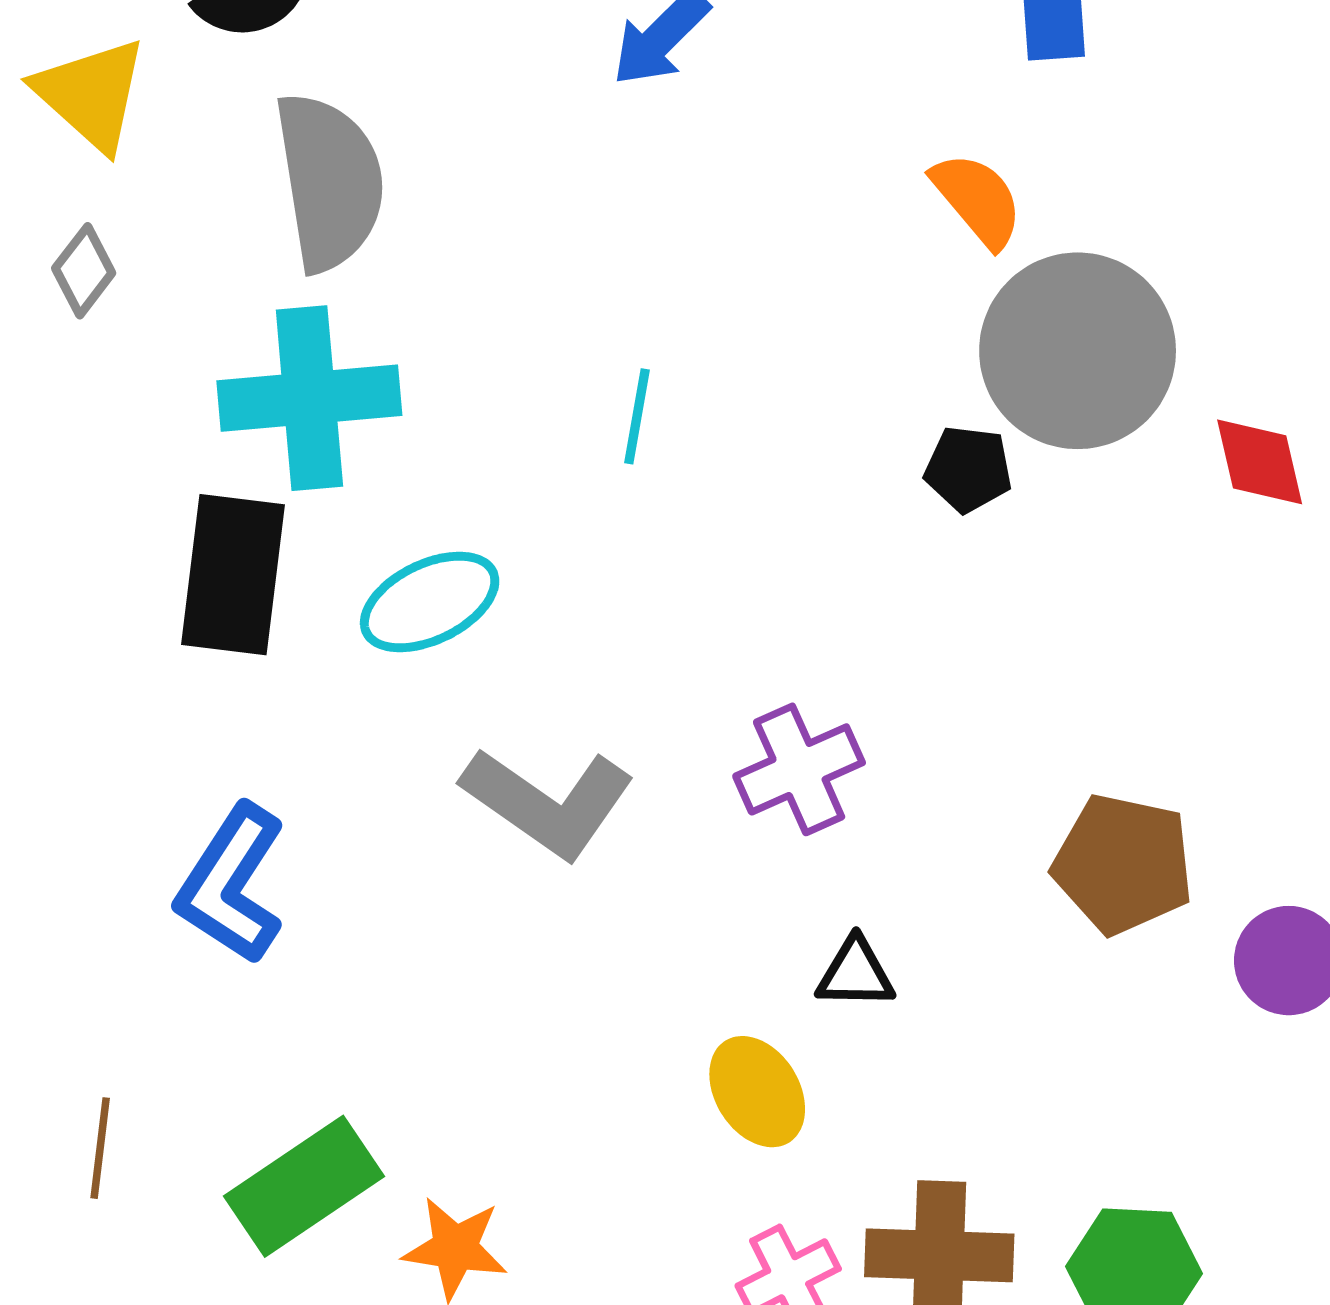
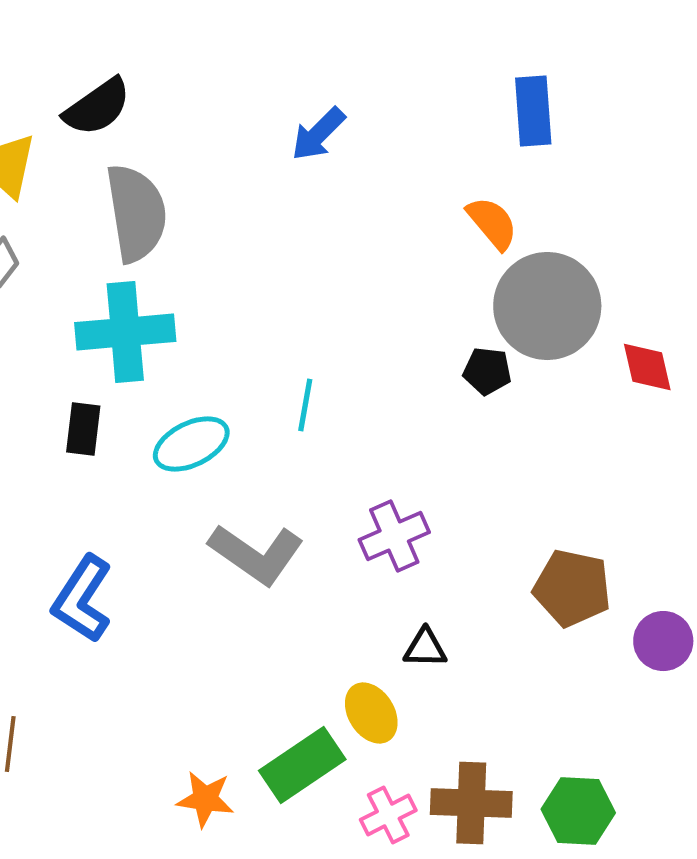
cyan line: (637, 416) -> (305, 405), moved
black rectangle: (233, 575) -> (83, 429), size x0.6
green rectangle: (304, 1186) -> (302, 765), moved

